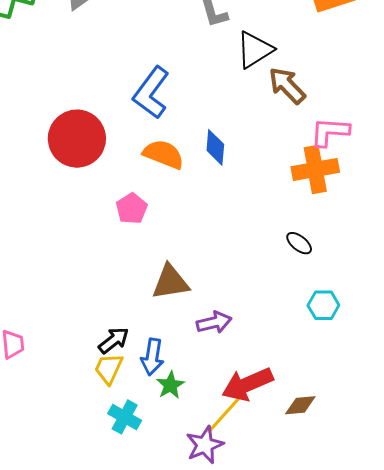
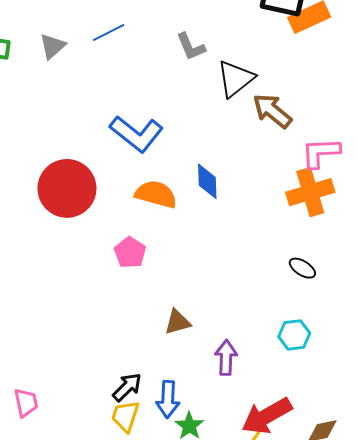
blue L-shape: (151, 93) -> (136, 134), turned -82
brown triangle: (170, 282) -> (178, 322), size x0.7
cyan hexagon: (323, 305) -> (294, 335), moved
purple arrow: (214, 322) -> (226, 358), turned -68

